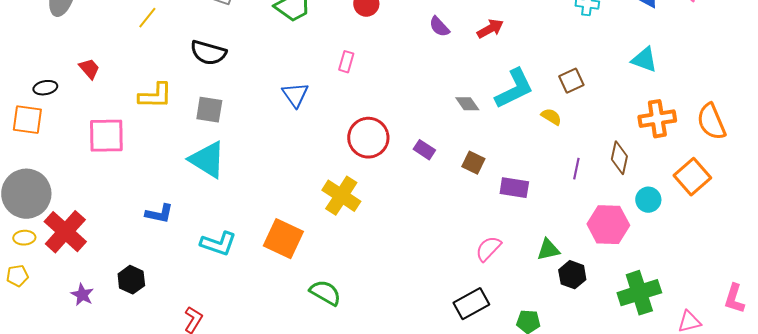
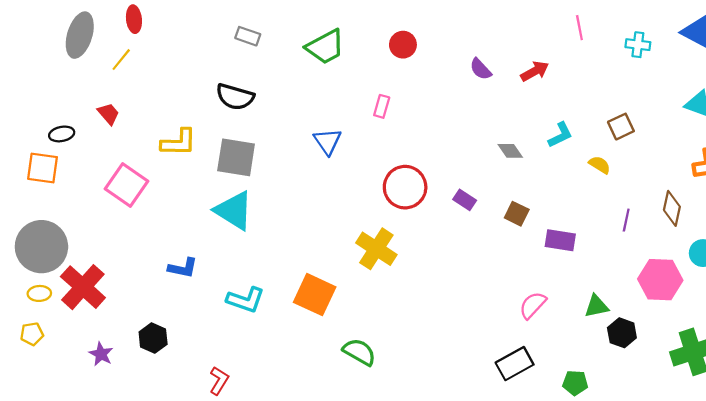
yellow line: (147, 18) -> (121, 60), moved
cyan L-shape: (514, 89) -> (560, 135), size x0.6
gray square: (209, 110) -> (236, 157), size x1.4
pink square: (106, 136) -> (127, 185), turned 36

